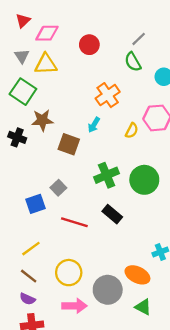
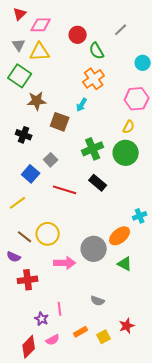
green semicircle: (133, 62) -> (97, 51), moved
yellow semicircle: (132, 131) -> (129, 127), moved
black cross: (17, 137) -> (24, 135), moved
blue square: (36, 204) -> (31, 174), turned -30
yellow line: (31, 249) -> (18, 203), moved
yellow circle: (69, 273) -> (48, 234), moved
orange ellipse: (137, 275) -> (120, 236), turned -65
purple semicircle: (27, 299) -> (14, 257), moved

